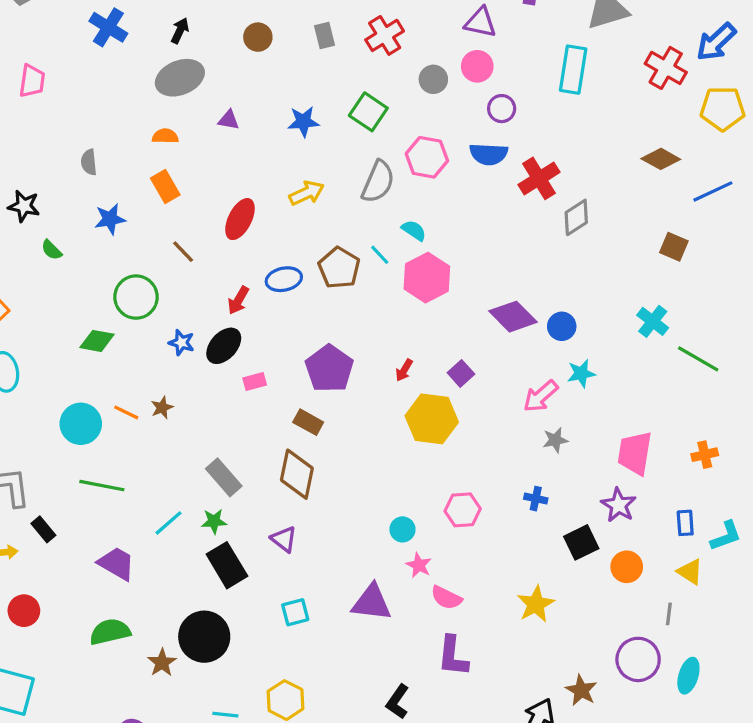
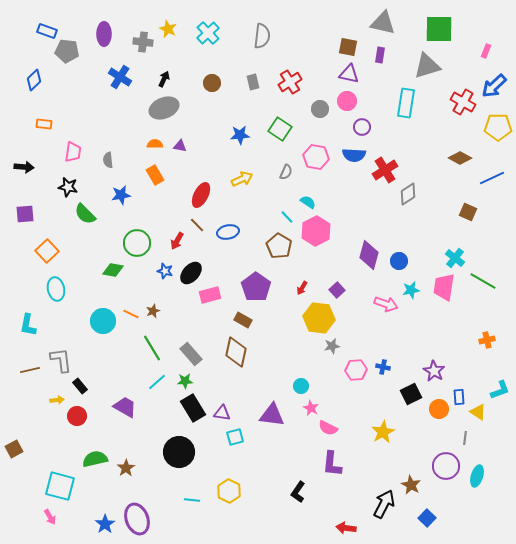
pink trapezoid: (32, 81) -> (73, 152), moved
purple triangle: (229, 120) -> (180, 146), moved
gray semicircle: (378, 182) -> (286, 172), size x0.6
green semicircle: (52, 250) -> (85, 214), size x1.6
brown line: (183, 252) -> (197, 225), moved
brown pentagon: (339, 268) -> (279, 246), moved
red arrow: (238, 300) -> (177, 241), moved
purple diamond: (513, 317) -> (369, 255), turned 60
pink rectangle: (255, 382) -> (210, 295), size x1.5
pink arrow: (541, 396) -> (386, 304), turned -120
gray star: (555, 440) -> (332, 346), moved
pink trapezoid: (635, 453) -> (444, 287), moved
green line: (102, 486) -> (152, 348), moved, turned 48
pink hexagon: (463, 510) -> (356, 370), moved
blue rectangle: (685, 523) -> (459, 397), moved
purple triangle: (284, 539) -> (222, 413), moved, turned -30
purple triangle: (372, 603) -> (272, 415), moved
red circle: (24, 611) -> (77, 416), moved
green semicircle: (110, 632) -> (95, 459), moved
brown star: (162, 663) -> (126, 468), moved

